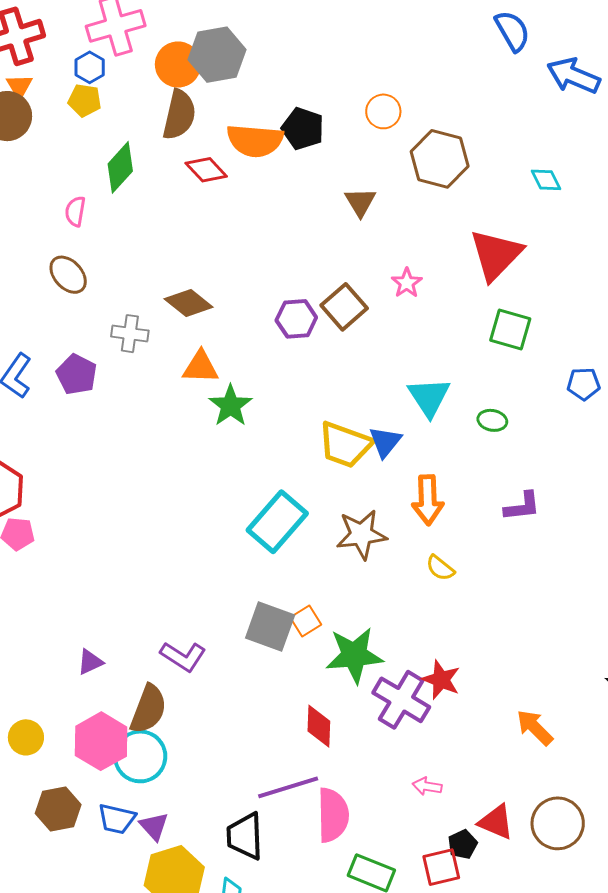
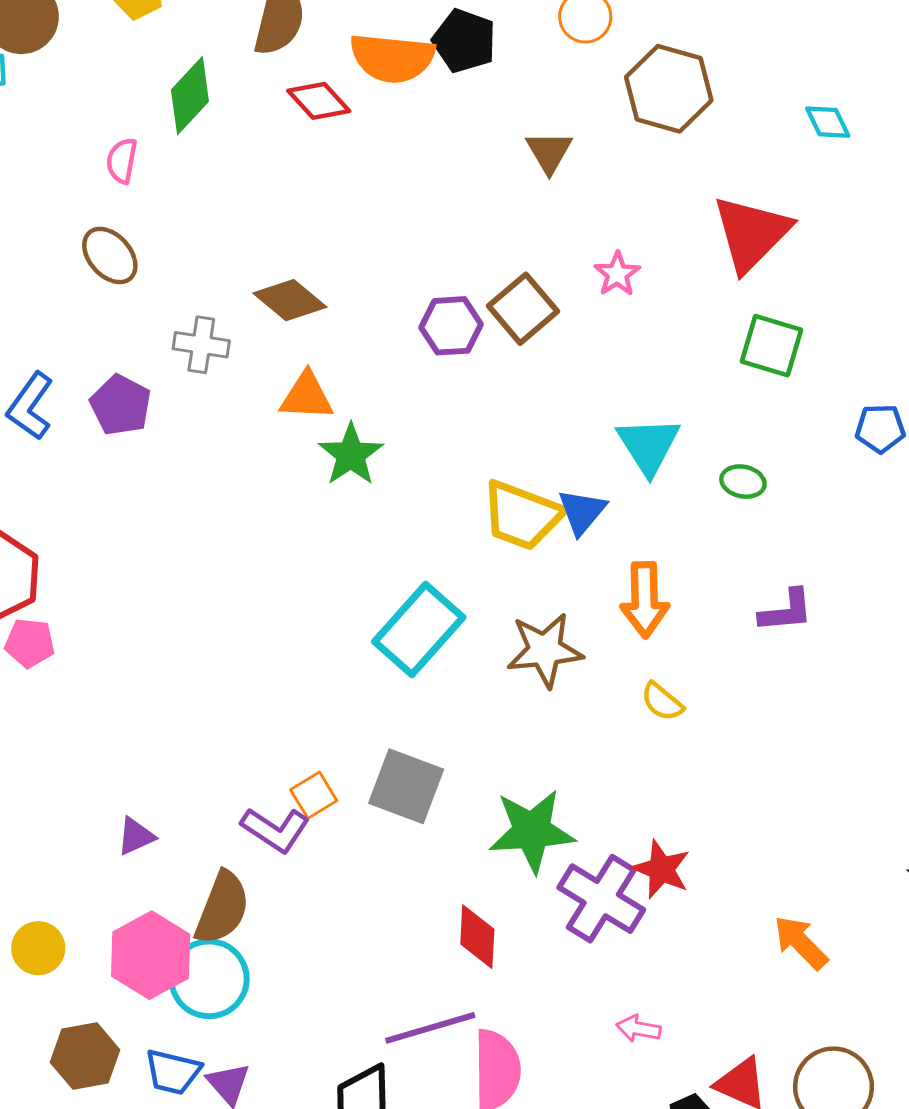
orange square: (306, 621) -> (314, 795), moved

